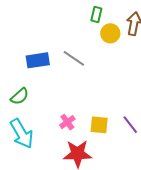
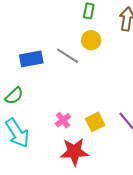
yellow circle: (110, 33) -> (91, 40), moved
yellow square: (99, 125) -> (95, 122), turned -30

